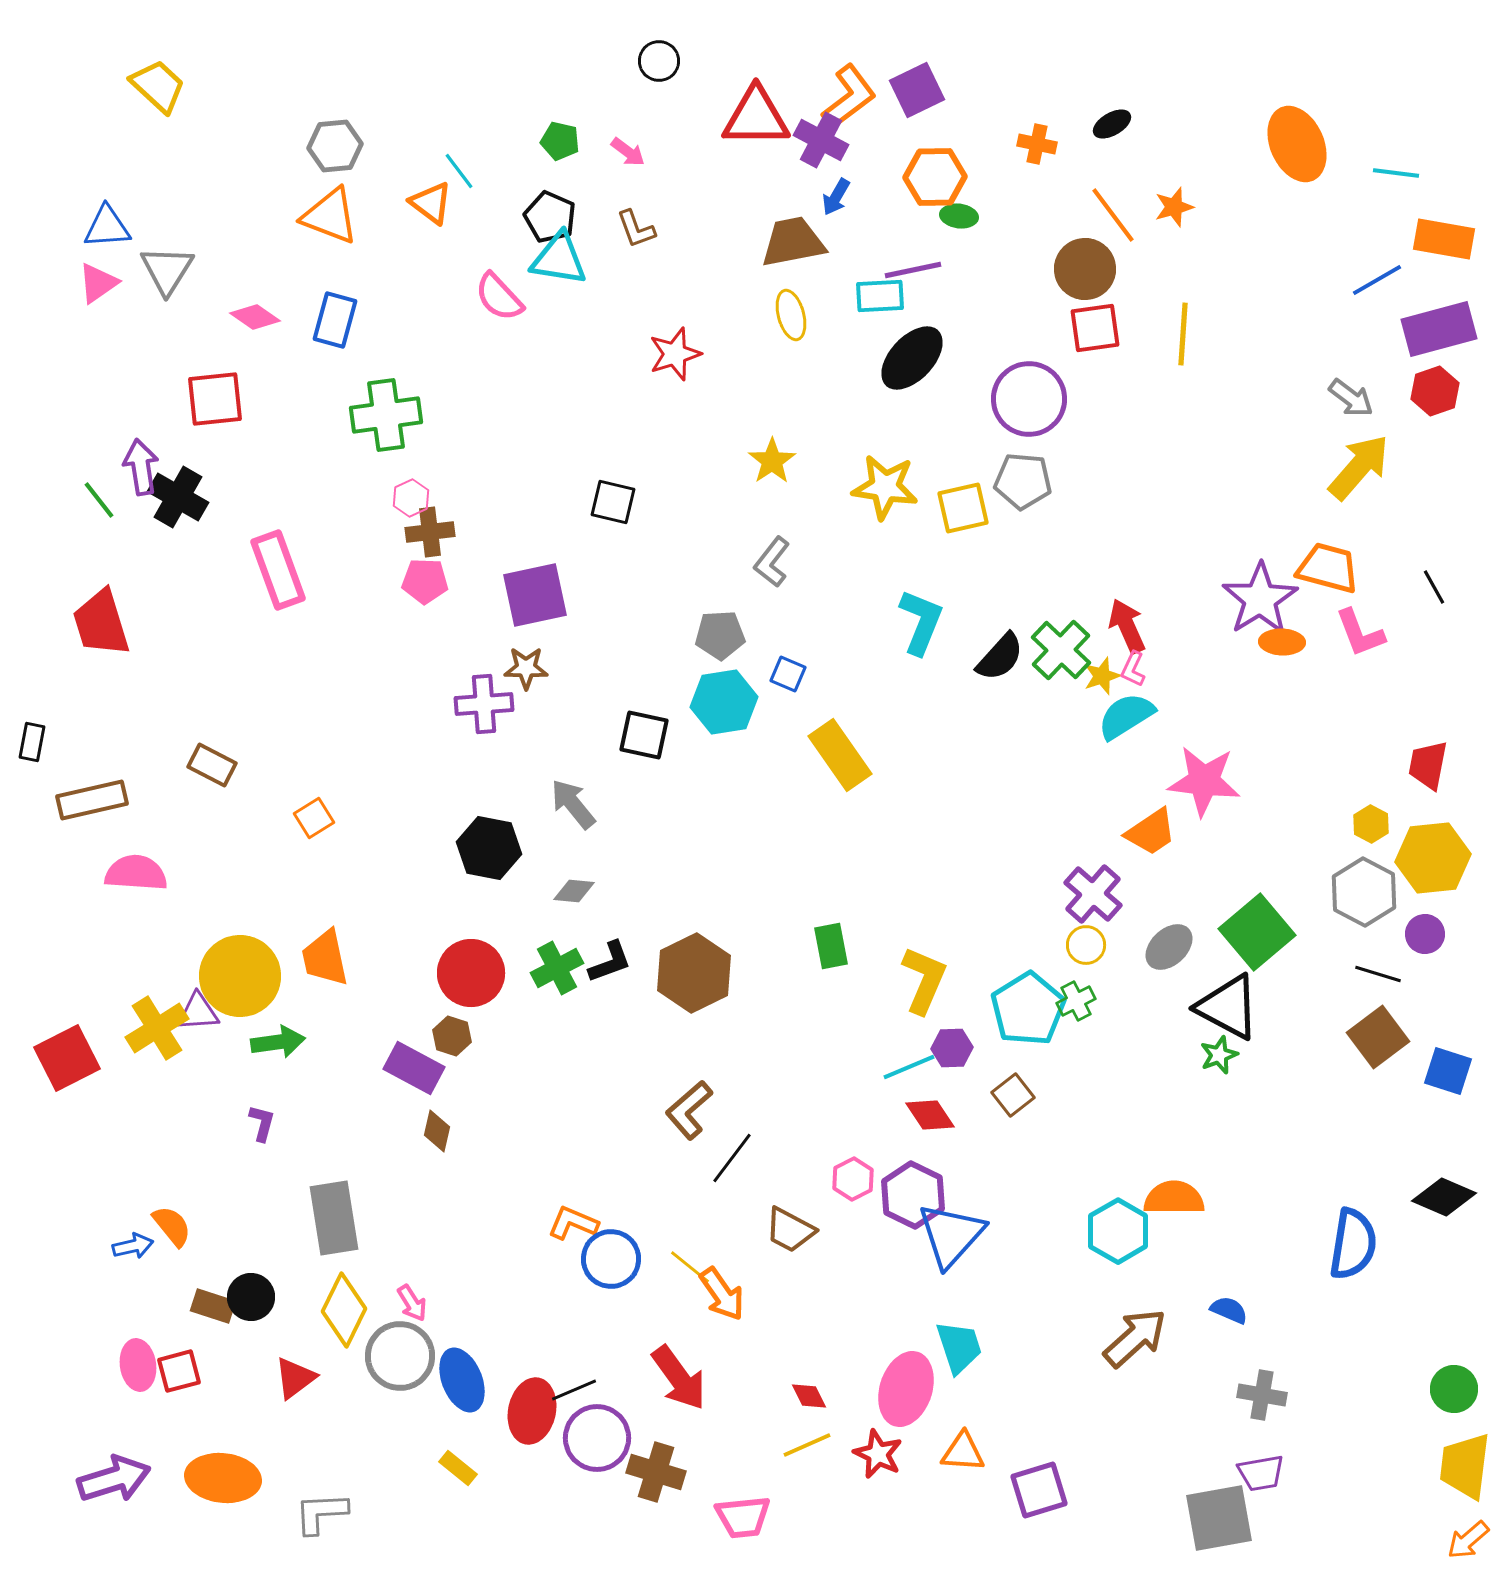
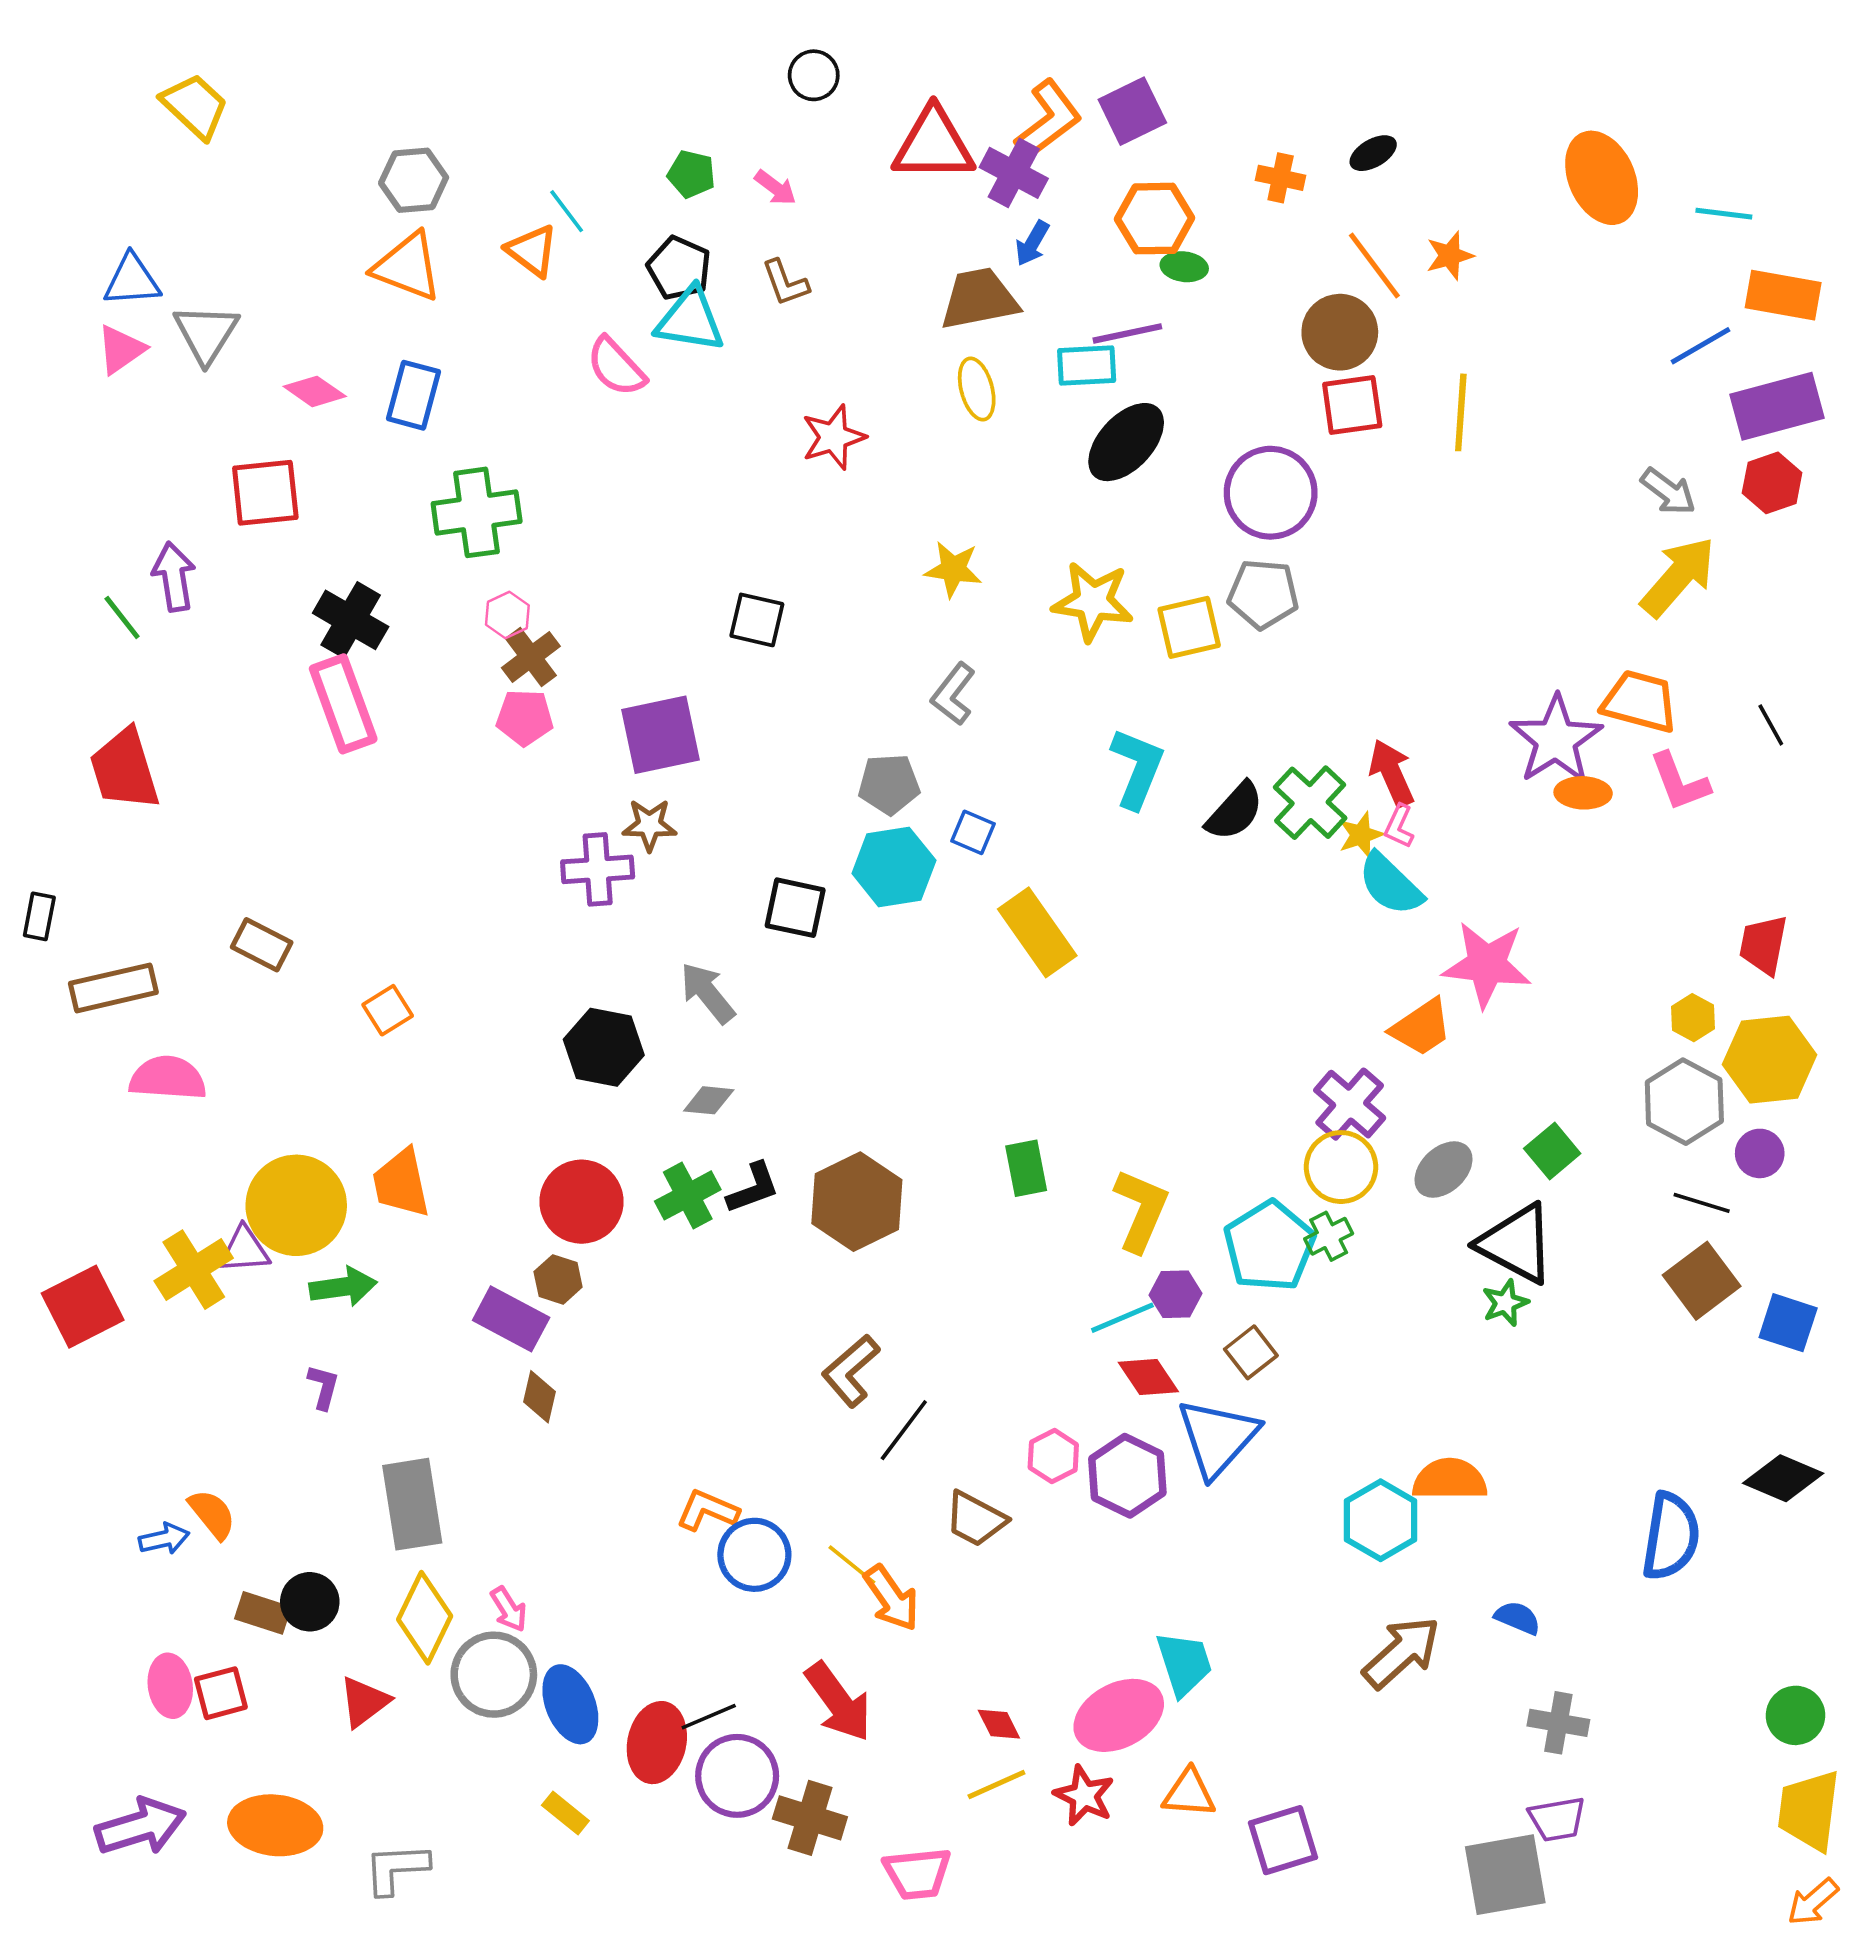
yellow star: (772, 461) -> (953, 569), turned -30
black cross: (178, 497) -> (351, 620), moved
brown cross: (430, 532) -> (531, 657), turned -30
cyan semicircle: (1126, 716) -> (1390, 884), turned -104
green square: (1257, 932) -> (1552, 1151), size x0.6
yellow circle: (1086, 945) -> (1341, 1167), size x1.5
blue triangle: (951, 1235) -> (1218, 1438), moved
pink ellipse: (906, 1389) -> (1119, 1715), turned 44

